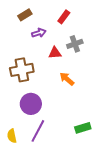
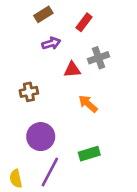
brown rectangle: (25, 15) -> (43, 14), moved
brown cross: (22, 70) -> (29, 92), size x0.6
green rectangle: (83, 128) -> (89, 154), moved

